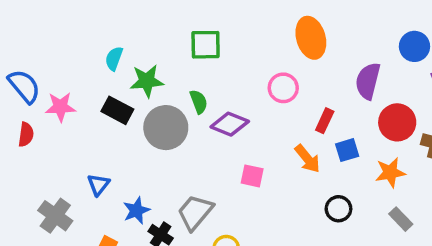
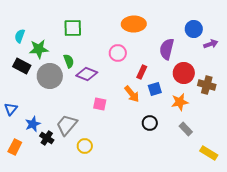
orange ellipse: (311, 38) -> (134, 24), turned -75

